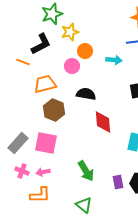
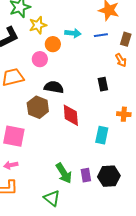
cyan arrow: (114, 60) -> (73, 33), moved
brown hexagon: (54, 110) -> (38, 107), moved
green arrow: (86, 171) -> (64, 173), moved

